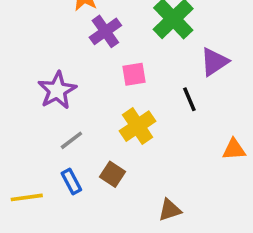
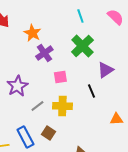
yellow cross: (138, 126) -> (62, 106), turned 36
gray line: (71, 140) -> (37, 106), moved
blue rectangle: (71, 181) -> (25, 137), size x1.5

